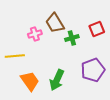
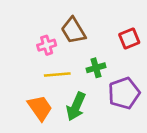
green cross: (72, 38) -> (96, 68), moved
yellow line: (15, 56) -> (57, 74), moved

